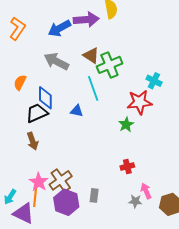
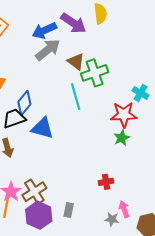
purple arrow: (86, 20) -> (73, 23), turned 35
gray arrow: (56, 61) -> (48, 50), moved, turned 110
blue diamond: (45, 98) -> (24, 103), turned 35
blue triangle: (77, 111) -> (42, 128), moved, size x1.6
green star: (126, 125) -> (122, 138), moved

